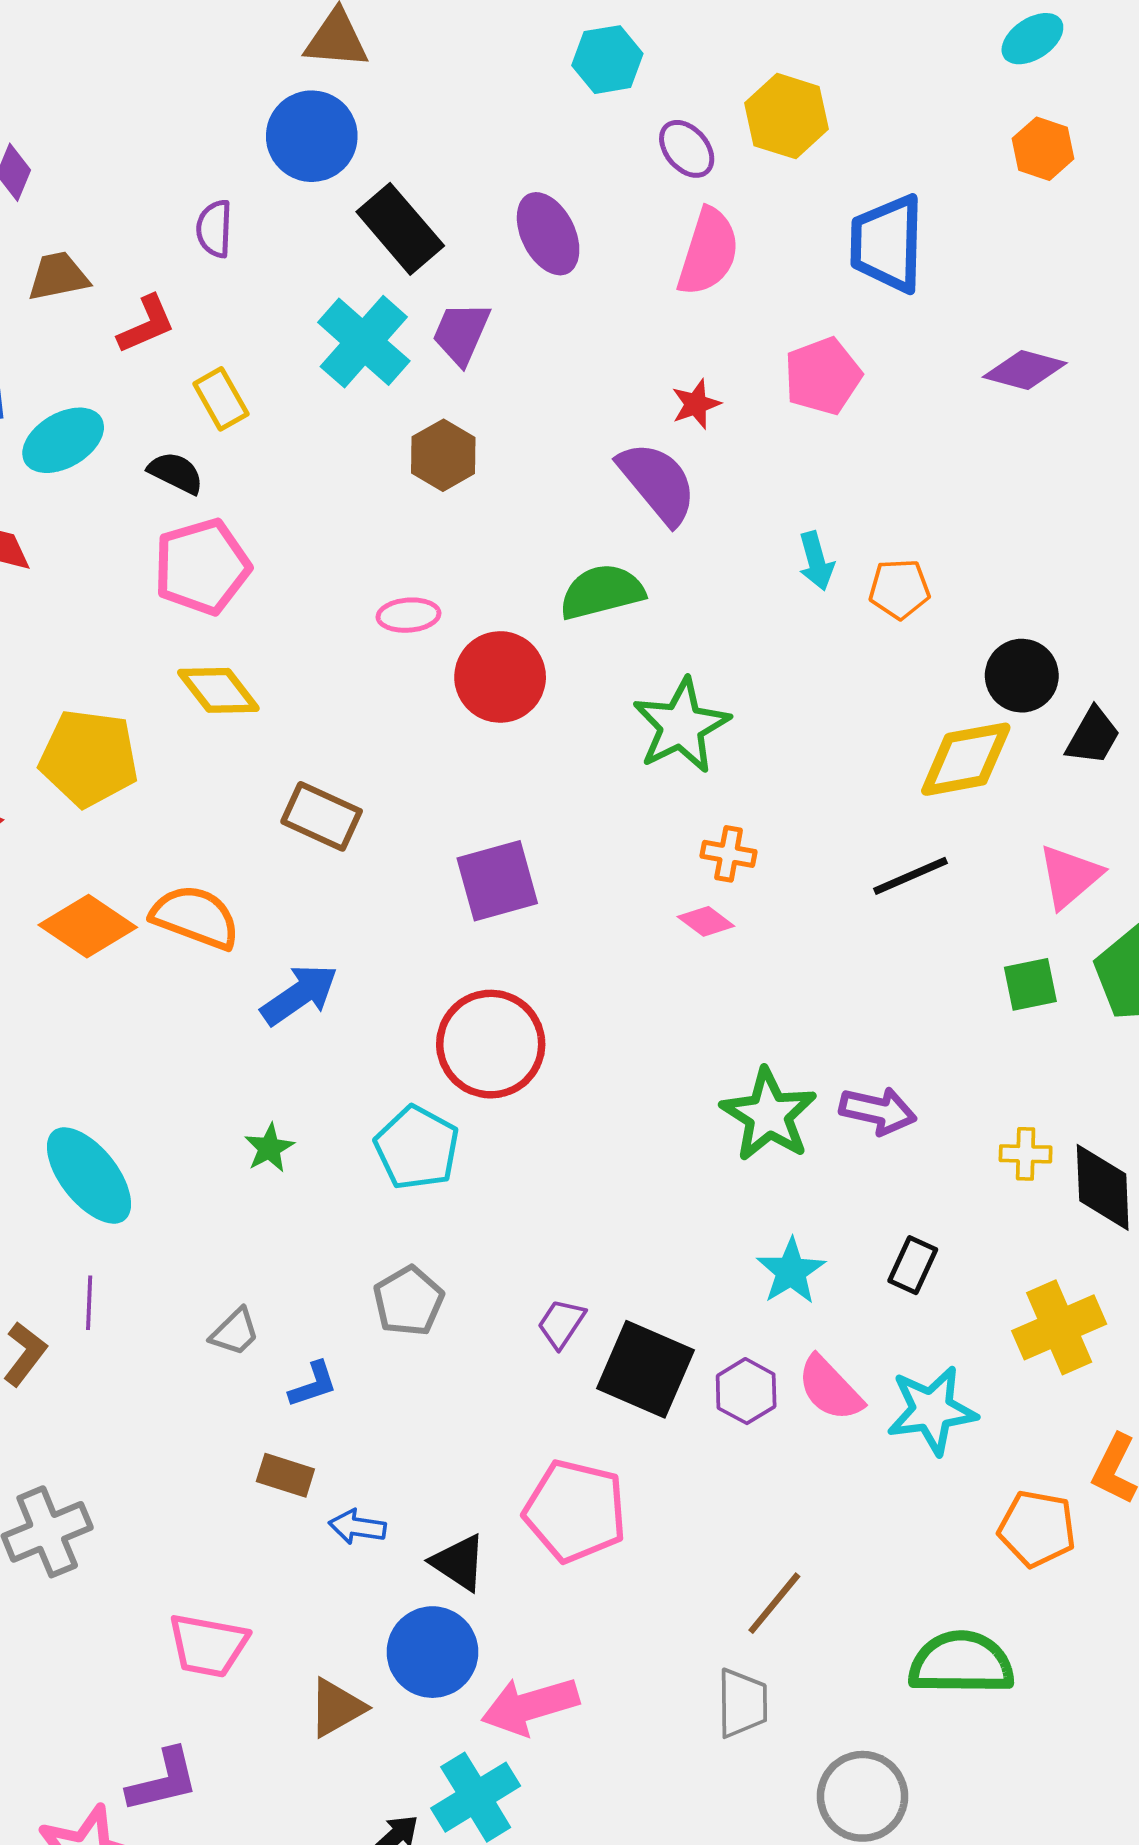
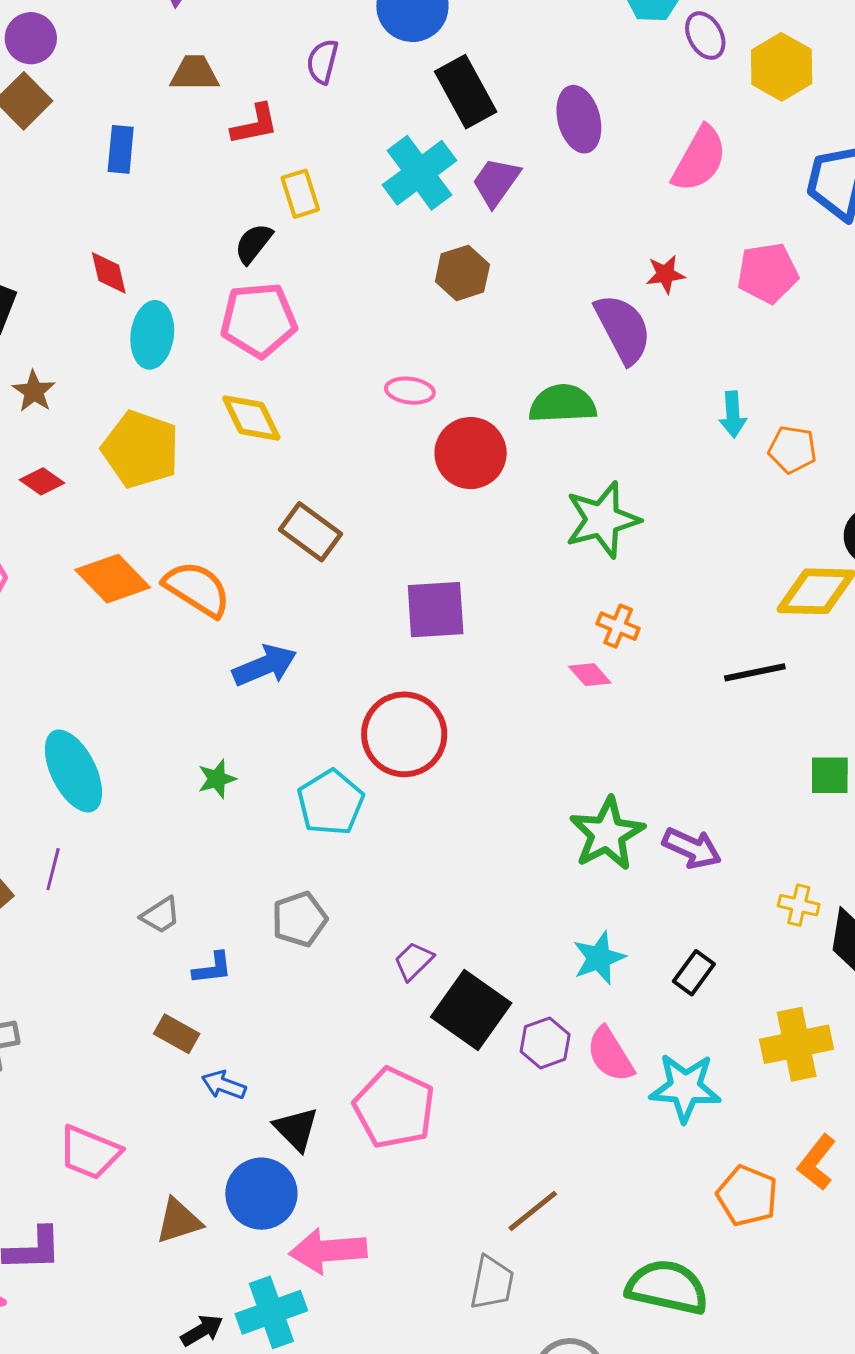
purple ellipse: (687, 149) -> (705, 36), moved
cyan ellipse: (63, 440) -> (152, 335), moved, turned -64
black semicircle: (176, 473) -> (254, 243), turned -90

